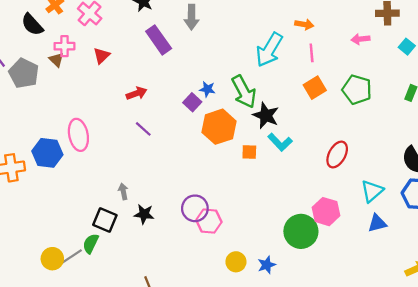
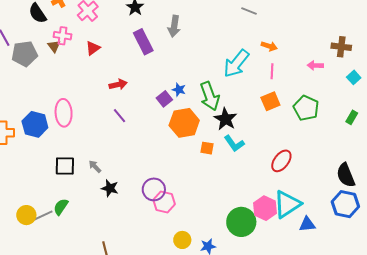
gray pentagon: (24, 73) -> (25, 54), turned 30
gray arrow: (123, 191) -> (95, 166), turned -40
cyan triangle: (372, 191) -> (287, 204), moved, size x1.4
black square: (105, 220) -> (65, 166), moved, turned -30

